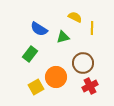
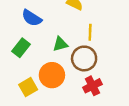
yellow line: (92, 28) -> (90, 32), moved
green triangle: (63, 37) -> (60, 44), moved

